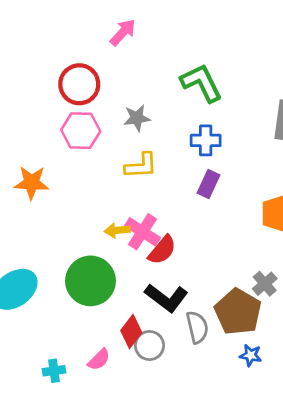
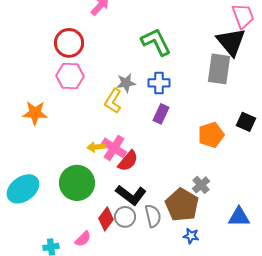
gray star: (137, 118) -> (126, 83), moved
yellow L-shape: (141, 166) -> (113, 101), turned 125
gray circle: (149, 346) -> (125, 217), moved

